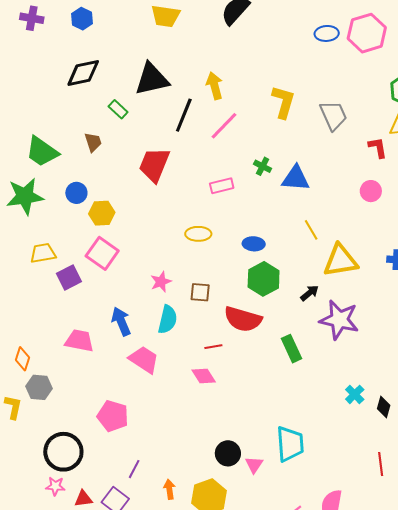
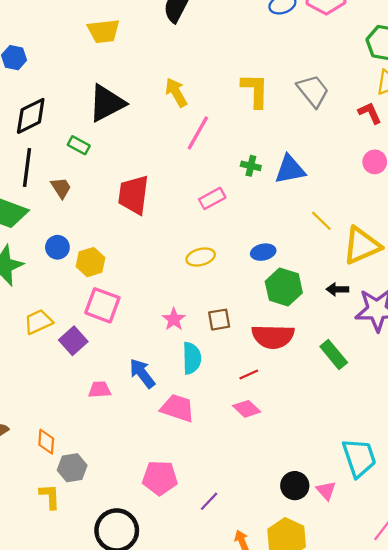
black line: (184, 115) -> (27, 168), moved
black arrow: (309, 293) -> (337, 289), turned -126
pink trapezoid: (79, 341) -> (100, 390), moved, size x0.7
purple line: (134, 469) -> (209, 501), moved, turned 30

